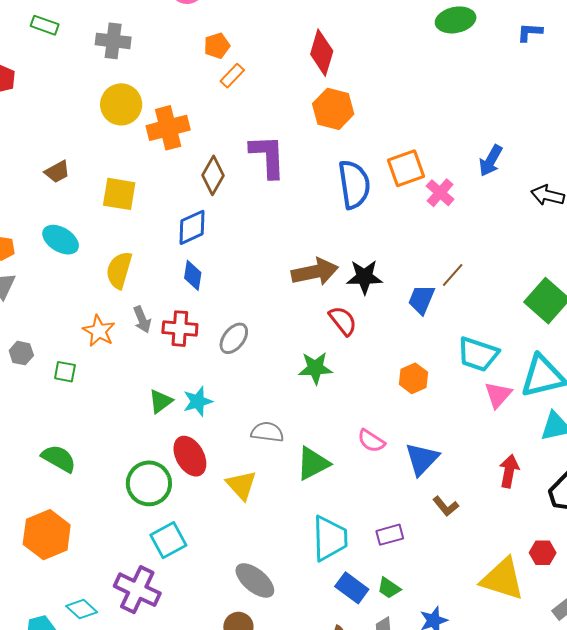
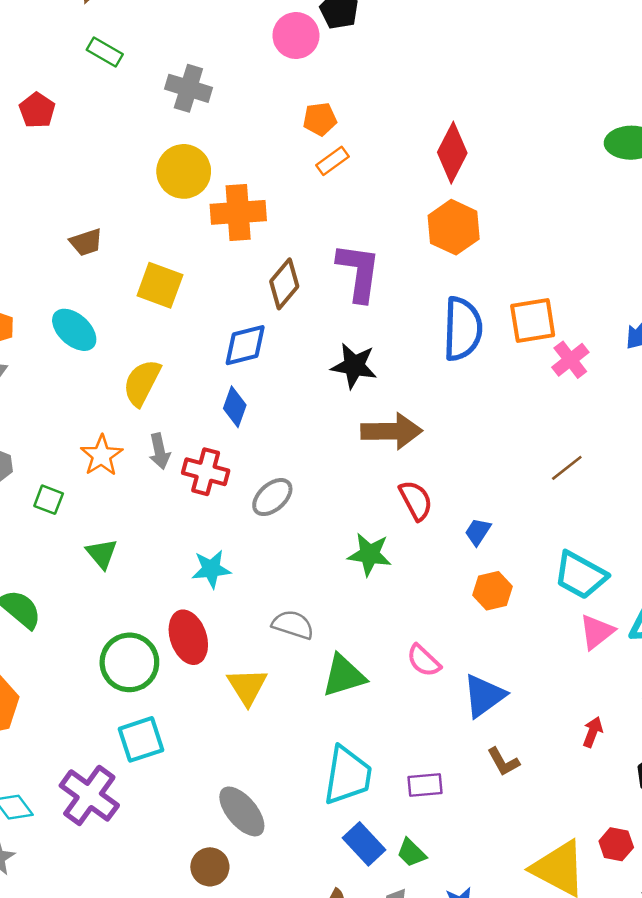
black star: (364, 277) -> (354, 366), moved
blue trapezoid: (421, 300) -> (478, 532), moved, size x0.7
green triangle: (161, 401) -> (102, 554), moved, turned -44
red arrow: (509, 471) -> (593, 732), size x0.7

